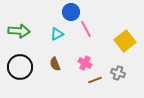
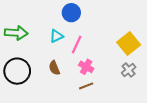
pink line: (86, 29) -> (77, 45), moved, turned 54
gray cross: (118, 73) -> (129, 70), moved, turned 32
brown line: (95, 80) -> (86, 86), moved

